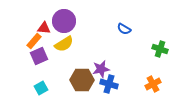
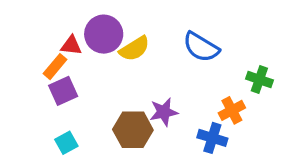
blue semicircle: (124, 29) -> (201, 47), size x1.6
yellow semicircle: (64, 44) -> (135, 49), moved
blue cross: (109, 84) -> (212, 138), moved
orange cross: (153, 84) -> (232, 110), moved

